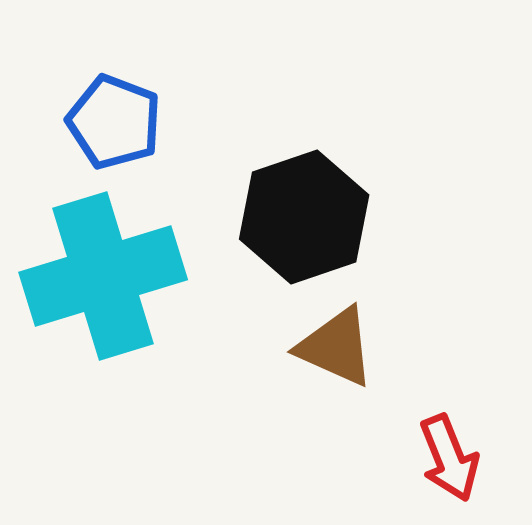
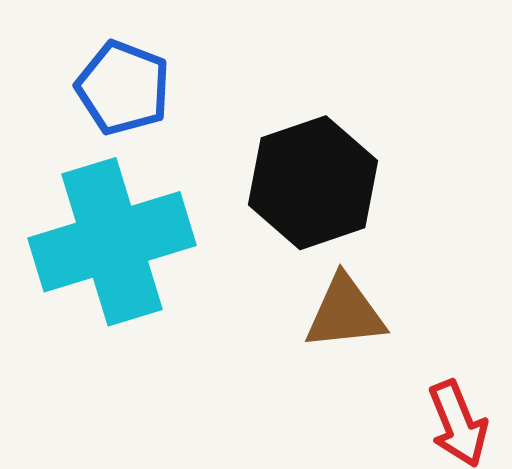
brown triangle: (336, 347) -> (345, 313), turned -30

